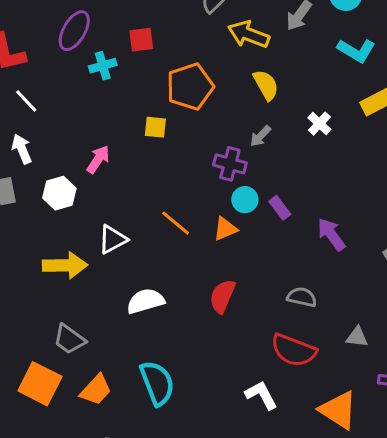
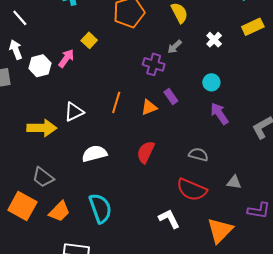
yellow square: (155, 127) -> (89, 40), moved, turned 35
white hexagon: (59, 193) -> (40, 66), moved
cyan circle: (245, 200) -> (211, 82), moved
purple rectangle: (280, 208) -> (171, 97), moved
orange line: (176, 223) -> (116, 102), turned 65
orange triangle: (338, 410) -> (220, 230), turned 40

